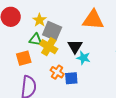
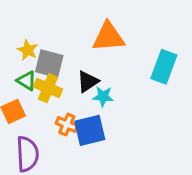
green triangle: (36, 40) -> (27, 81), turned 32
black triangle: (75, 46) -> (88, 81), turned 35
blue square: (71, 78) -> (90, 130), size x1.5

